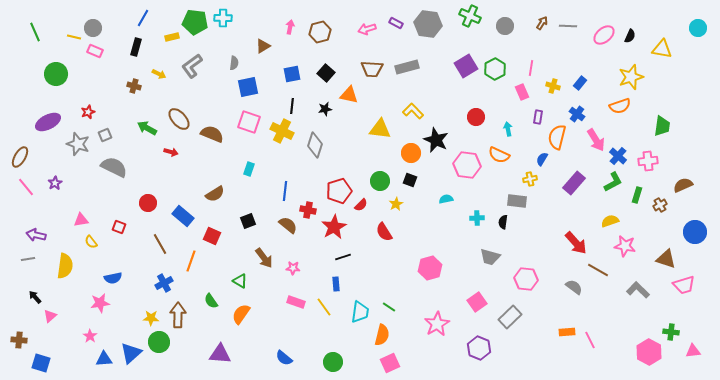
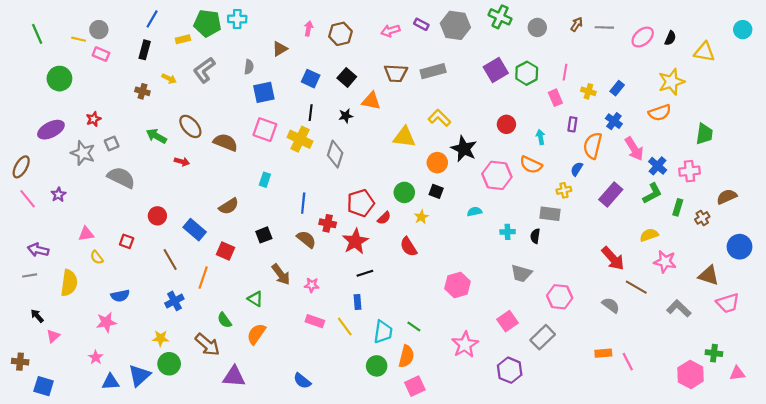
blue square: (292, 74) -> (311, 79), turned 36
brown arrow: (178, 315) -> (207, 345), moved, turned 130
green circle: (333, 362) -> (377, 366), moved

